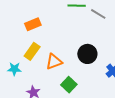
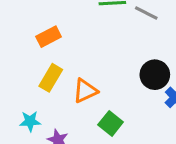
black circle: (87, 54) -> (155, 75), moved
cyan star: (14, 69) -> (30, 121), moved

